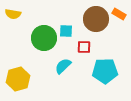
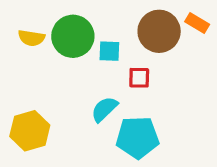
yellow semicircle: (13, 14) -> (31, 38), moved
green circle: (44, 38) -> (73, 36), moved
cyan pentagon: (105, 71) -> (138, 137), moved

